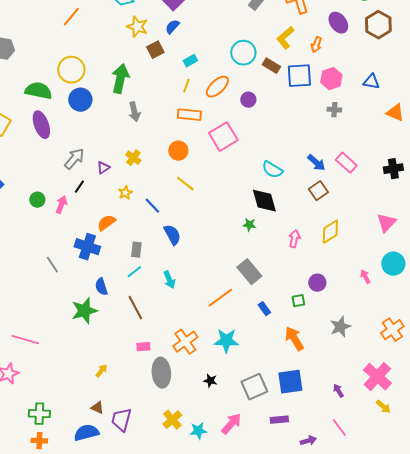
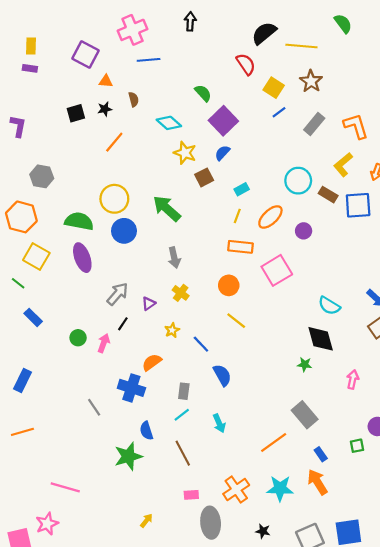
green arrow: (120, 79) -> (167, 208), turned -60
gray arrow: (134, 112) -> (174, 258), moved
orange arrow: (294, 339) -> (317, 482), moved

